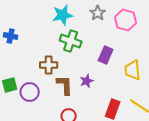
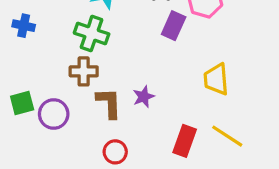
green cross: (71, 41) -> (92, 34), moved
purple rectangle: (106, 55) -> (174, 26), moved

